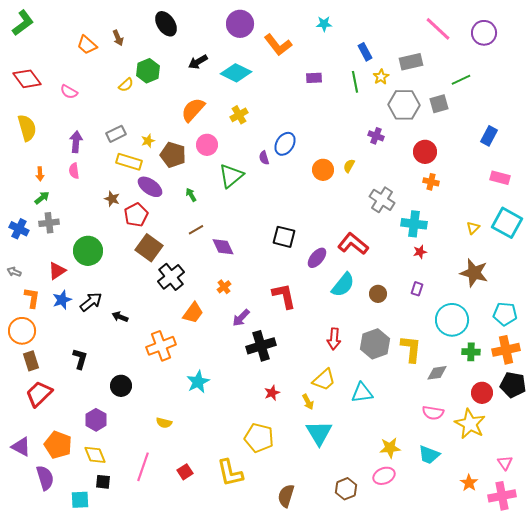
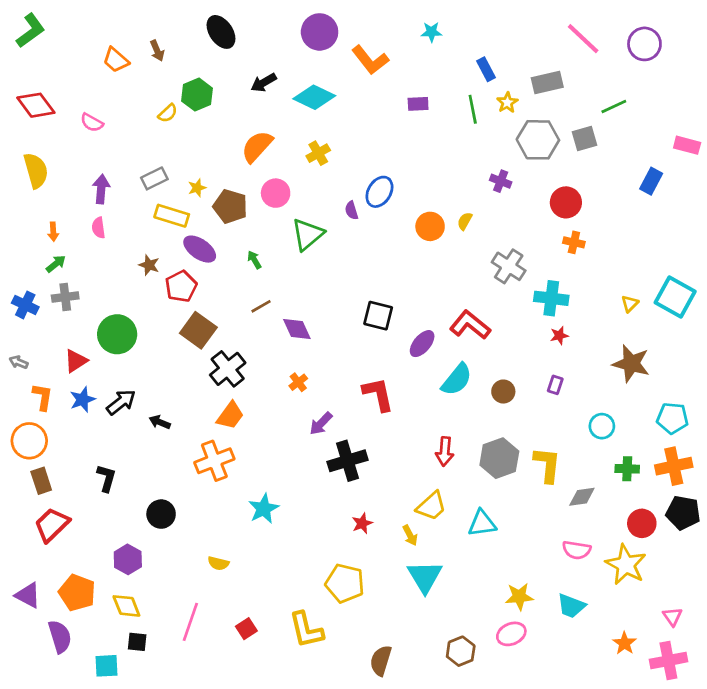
pink rectangle: (500, 178) -> (687, 145), moved
orange trapezoid: (193, 313) -> (230, 415), moved
cyan circle: (452, 320) -> (602, 426), size x0.6

